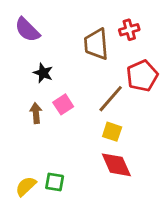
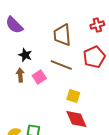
red cross: (129, 30) -> (97, 25), moved
brown line: (111, 99) -> (61, 65), moved, turned 70
brown arrow: (36, 113) -> (20, 75), moved

